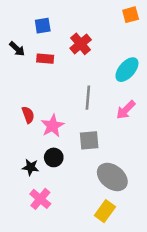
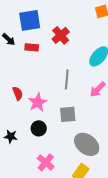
blue square: (43, 26) -> (30, 20), size x1.6
black star: (31, 167) -> (11, 136), moved
pink cross: (40, 199) -> (46, 162), moved

